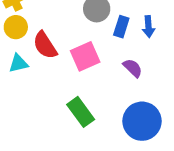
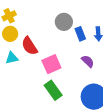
blue rectangle: (121, 27) -> (80, 34), turned -40
pink square: (85, 56) -> (51, 64), moved

